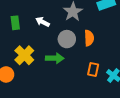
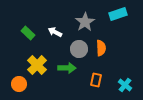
green rectangle: (15, 23) -> (28, 33), turned -40
orange rectangle: (93, 69) -> (96, 80), moved

